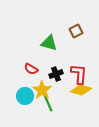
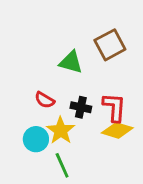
brown square: (76, 31) -> (110, 45), size x1.5
black cross: (56, 74) -> (81, 107), turned 32
green line: (48, 103) -> (62, 165), moved

